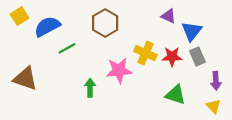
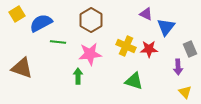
green line: (67, 48) -> (58, 42), turned 35
gray rectangle: (197, 57) -> (190, 49), moved
pink star: (119, 70) -> (90, 54), moved
purple arrow: (216, 81) -> (178, 67), moved
green triangle: (175, 95) -> (134, 81), moved

